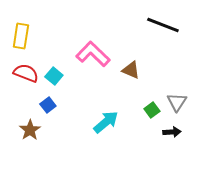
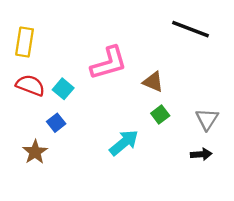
pink L-shape: (93, 54) -> (109, 63), turned 120
green square: (152, 110) -> (160, 115), moved

